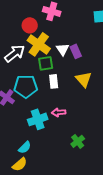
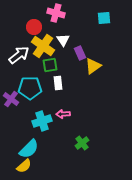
white triangle: (63, 49) -> (63, 40), moved
yellow triangle: (84, 79) -> (93, 66), moved, turned 36
cyan semicircle: (25, 147) -> (29, 149), size x1.5

